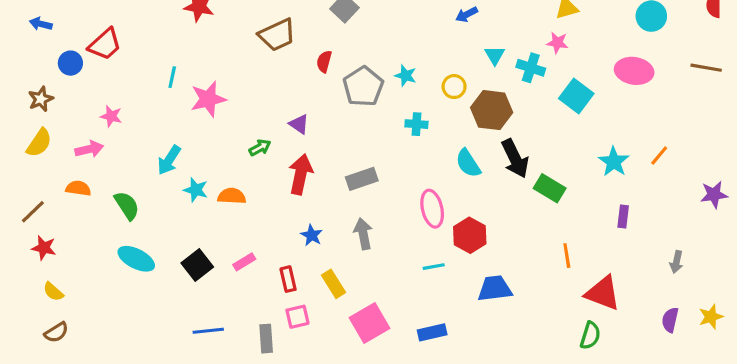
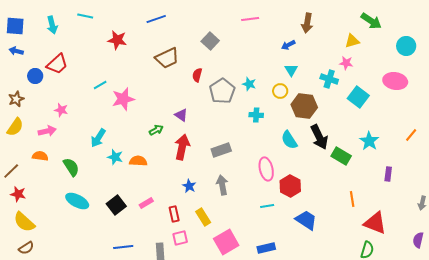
cyan triangle: (495, 55) -> (291, 70), moved
cyan line: (172, 77) -> (100, 85), turned 48
cyan star: (614, 162) -> (369, 141), moved
blue trapezoid: (495, 288) -> (306, 220), turned 40
yellow semicircle: (53, 292) -> (24, 222), size x1.6

